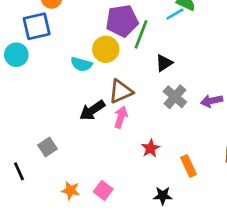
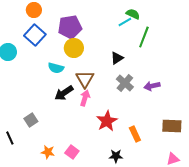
purple pentagon: (122, 21) -> (70, 27), moved
blue square: (37, 26) -> (35, 35), moved, turned -35
green line: (141, 34) -> (144, 37), moved
cyan semicircle: (81, 64) -> (56, 68), moved
brown triangle: (121, 91) -> (85, 79), turned -36
red star: (151, 148) -> (107, 121), size x1.5

